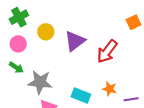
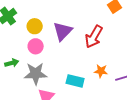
pink circle: (18, 44) -> (36, 46), moved
green arrow: (16, 67) -> (12, 63), turned -40

